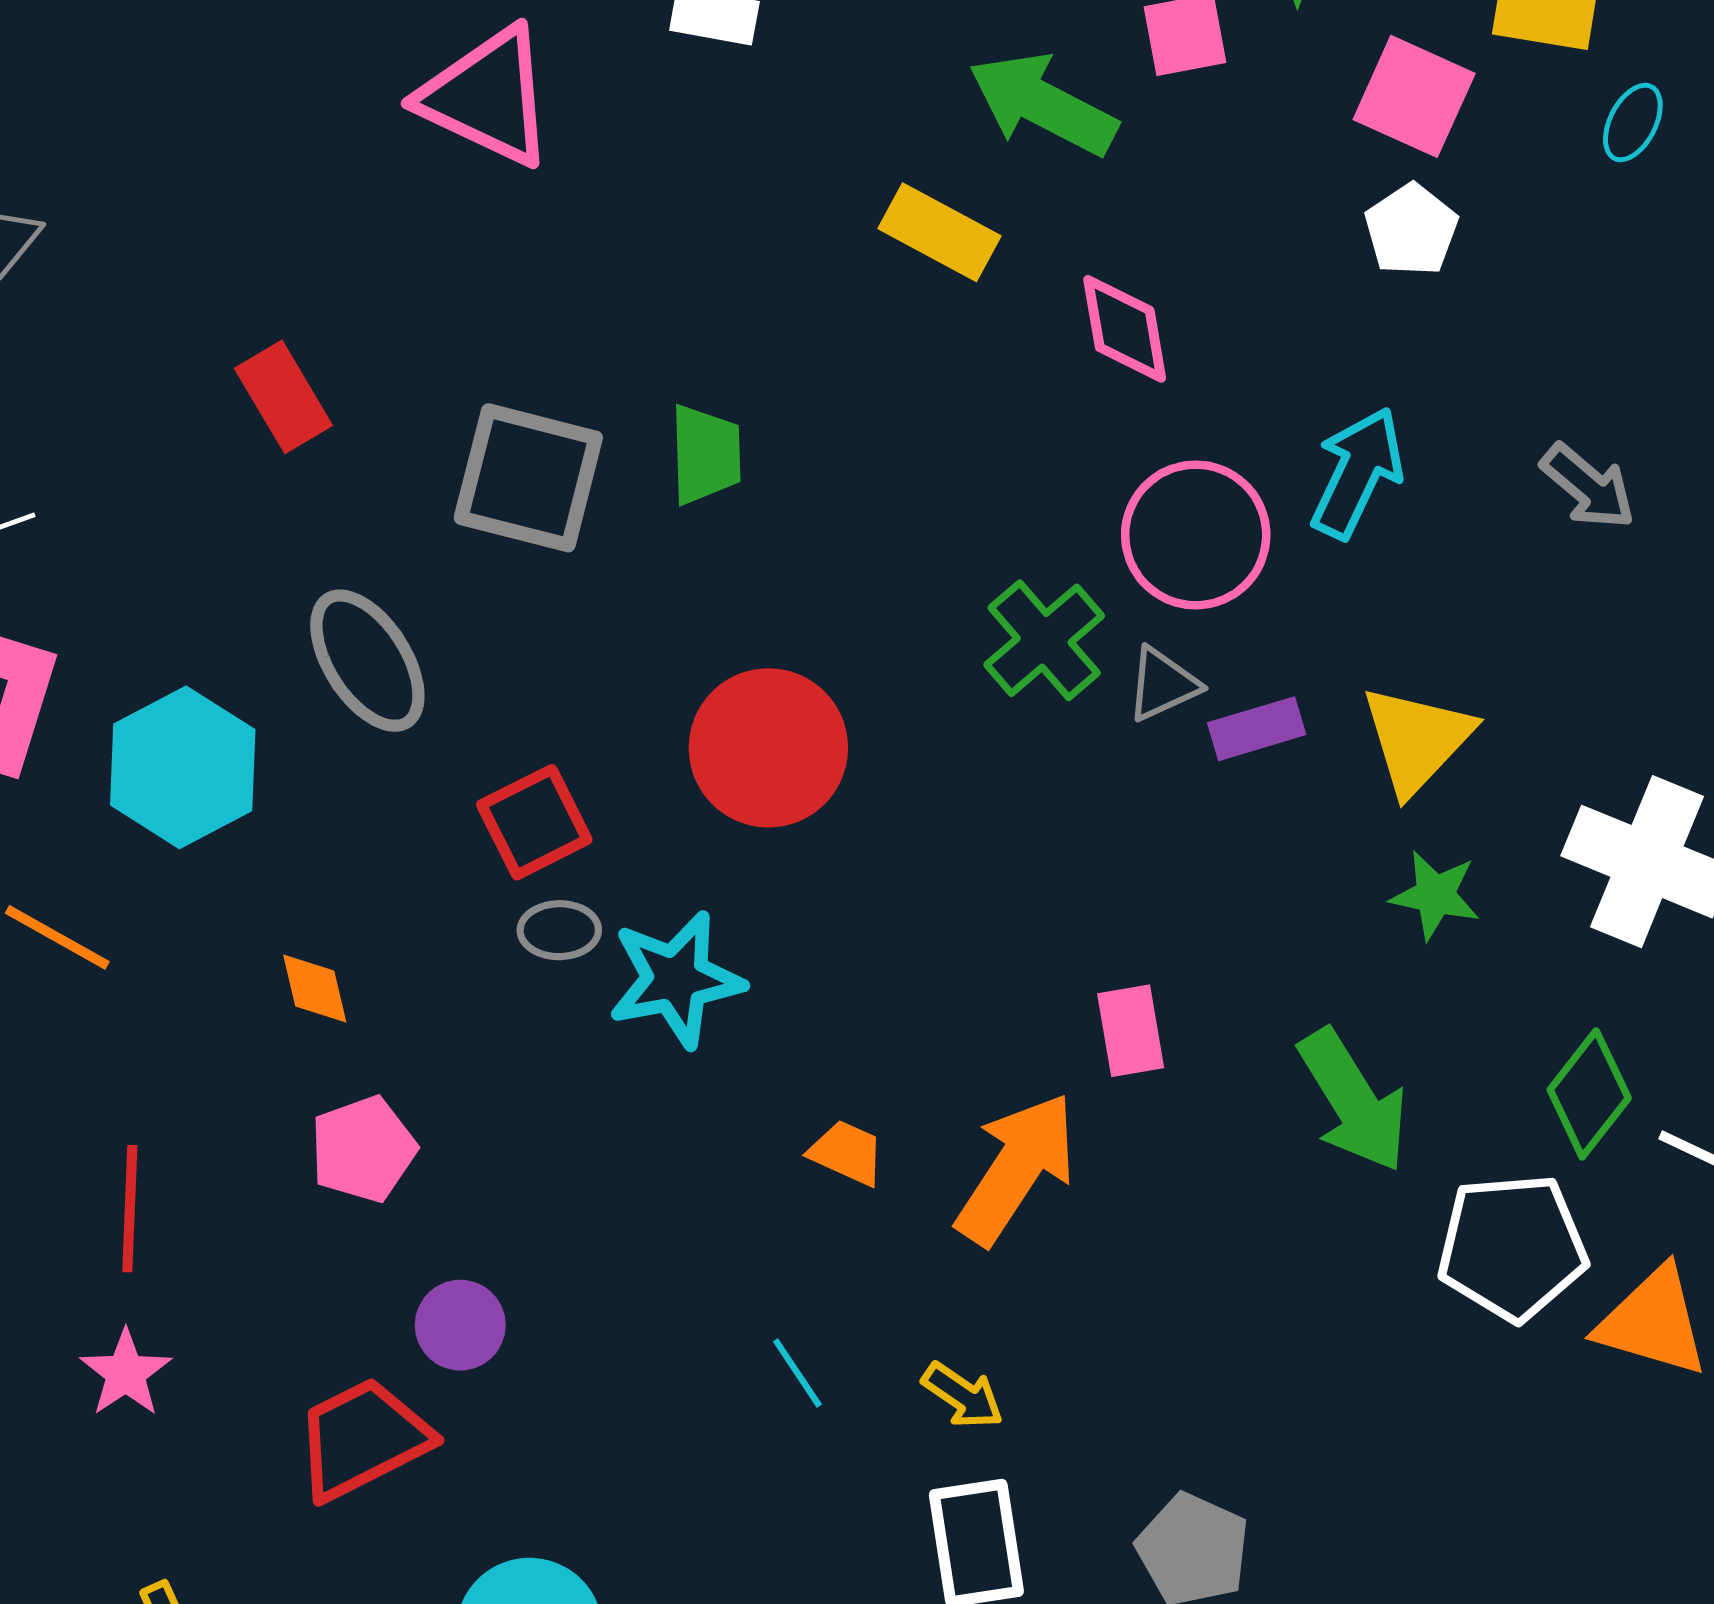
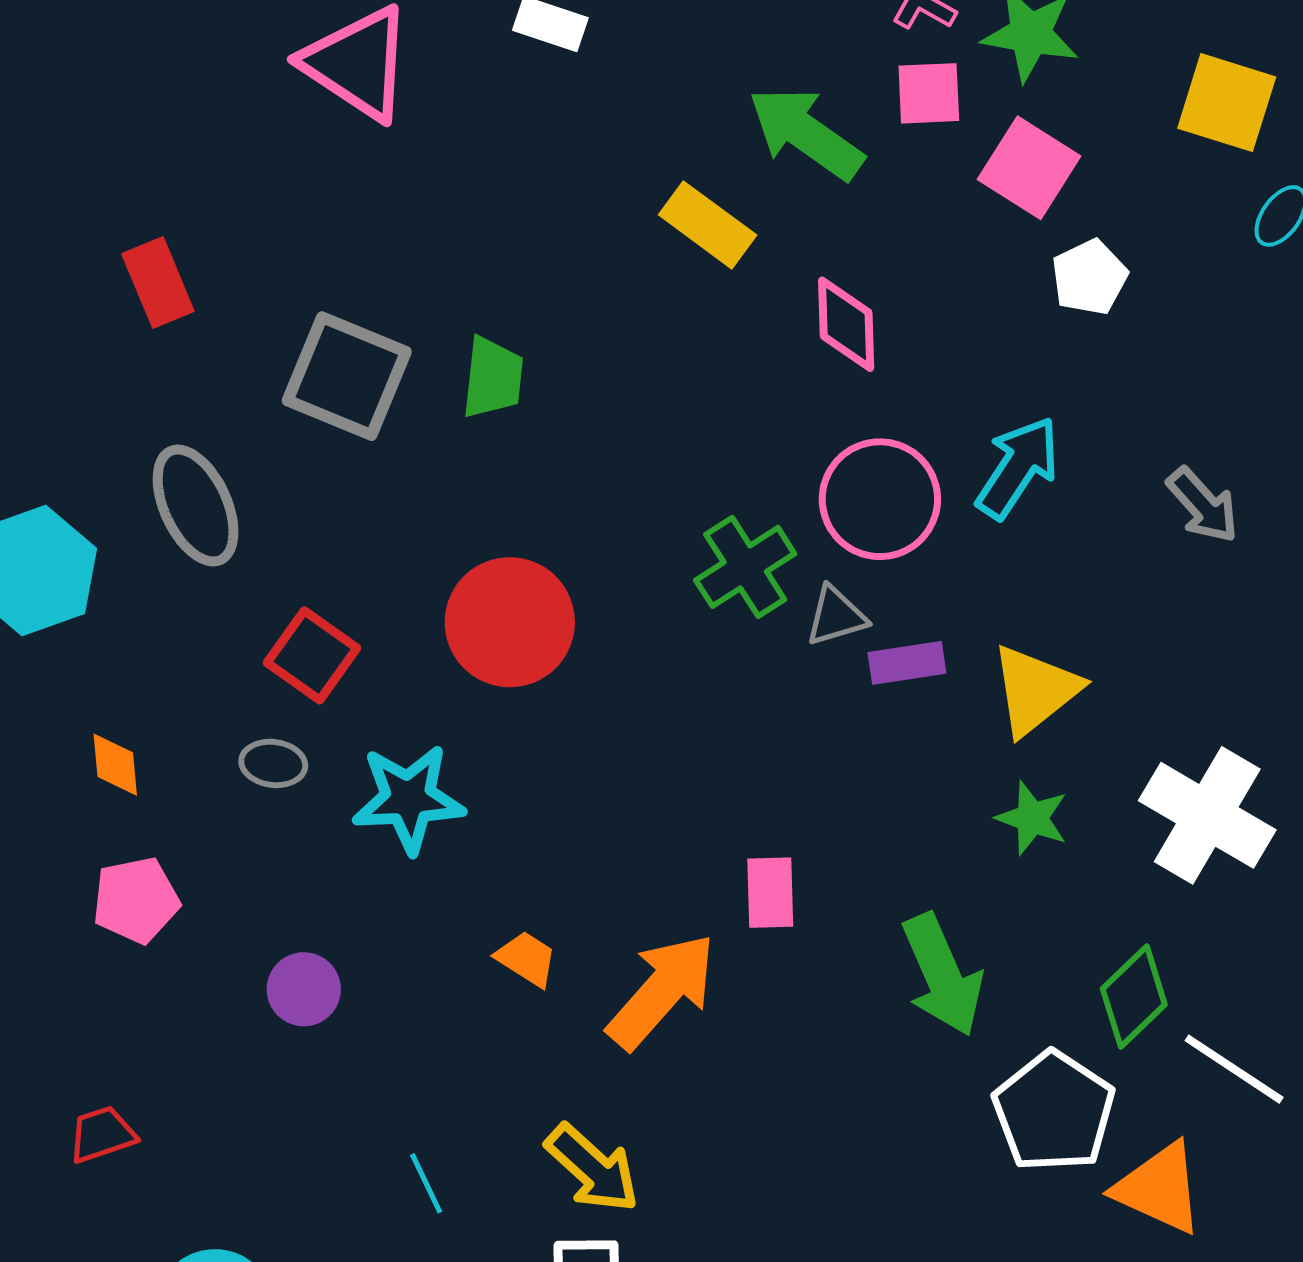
pink square: (1414, 96) -> (1029, 168), moved
red square: (534, 822) -> (312, 655), turned -36
gray ellipse: (559, 930) -> (273, 763), moved
white pentagon: (1512, 1247) -> (1054, 1112), turned 30
purple circle: (460, 1325) -> (304, 989), moved
cyan line: (797, 1373) -> (426, 1183), moved
yellow arrow: (963, 1396) -> (592, 1168), size x1.5
red trapezoid: (363, 1439) -> (102, 1134), size x0.6

